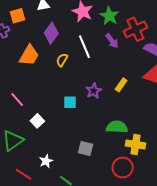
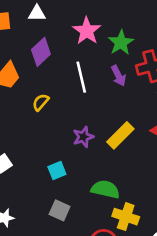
yellow semicircle: (62, 60) -> (41, 102), moved
yellow rectangle: (121, 85) -> (120, 135), size x1.5
cyan square: (70, 102) -> (57, 170), moved, turned -32

